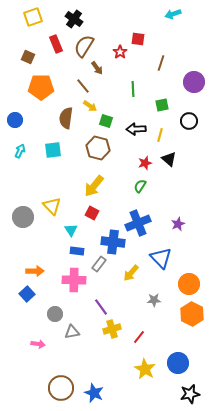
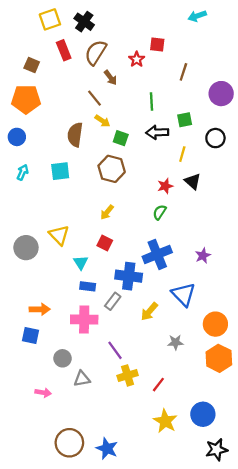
yellow square: (33, 17) -> (50, 19), moved
orange pentagon: (41, 87) -> (26, 99), moved
black arrow: (136, 129) -> (157, 132), moved
yellow arrow: (94, 186) -> (107, 212), size x0.6
blue square: (27, 294) -> (31, 335), turned -35

